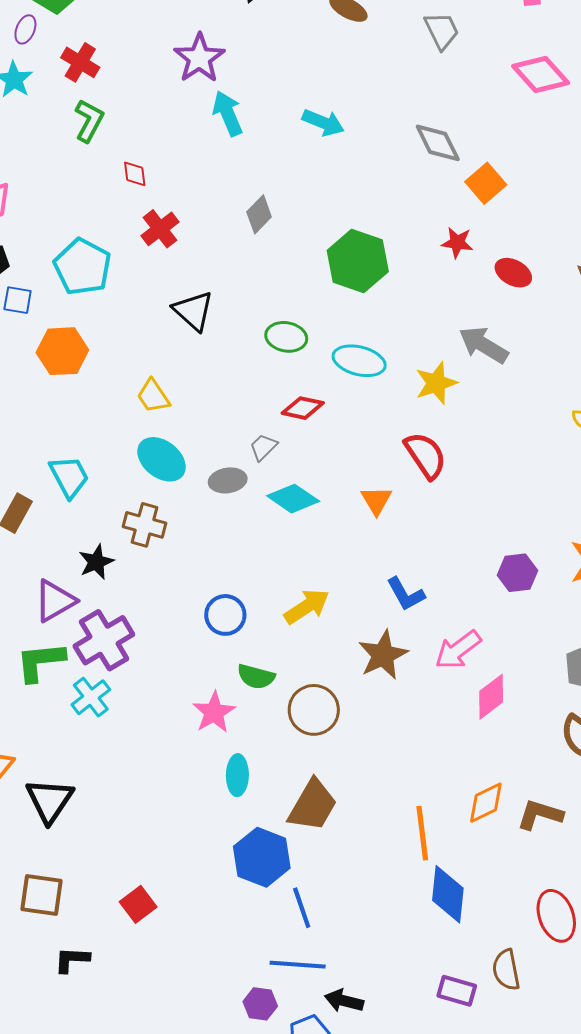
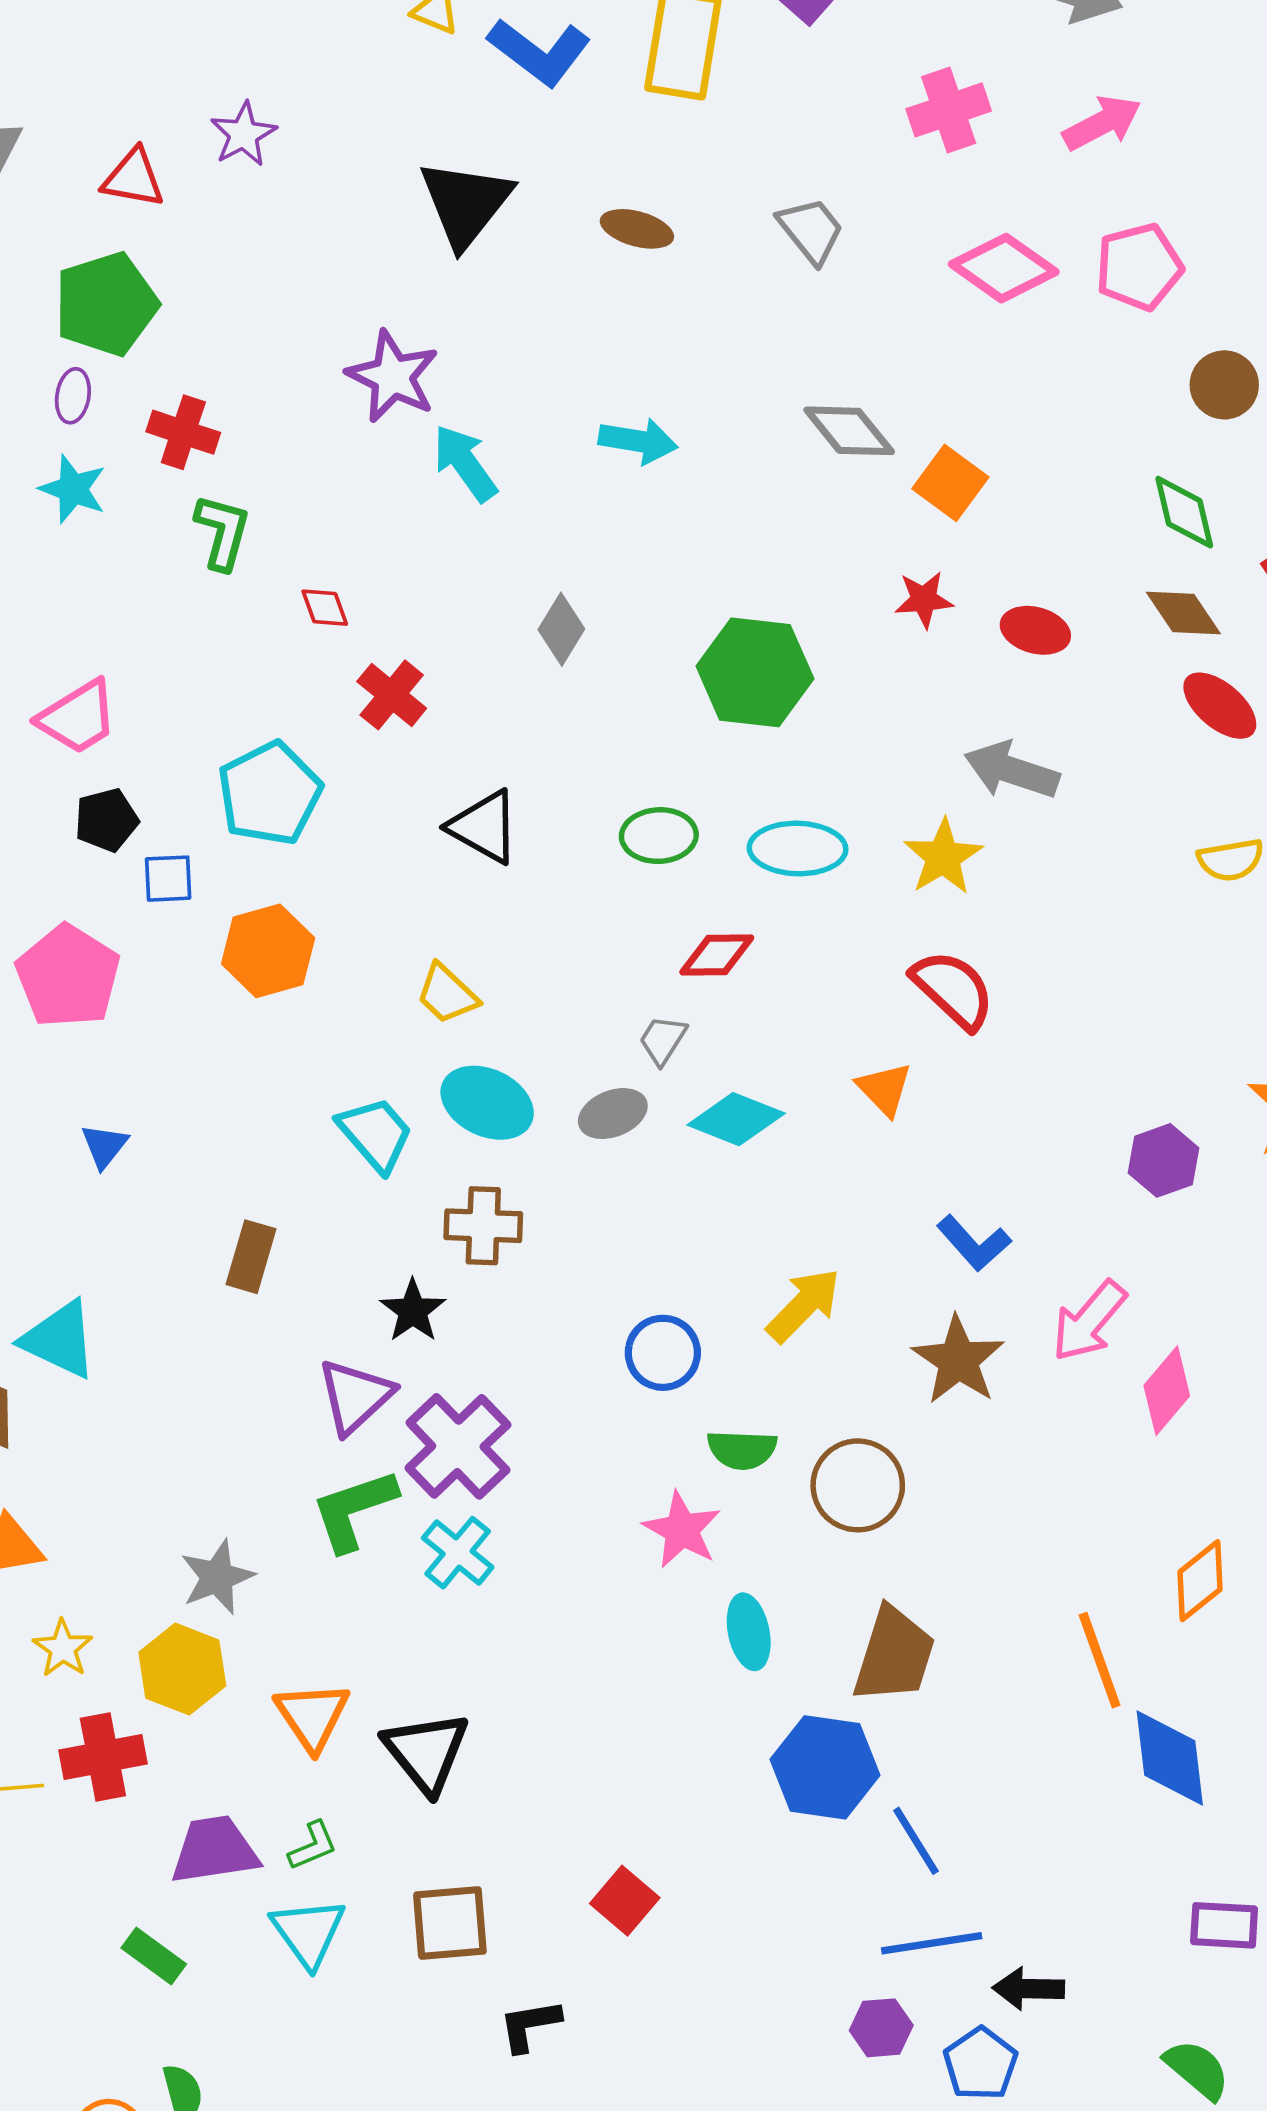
cyan pentagon: (83, 267) -> (270, 793), turned 30
cyan trapezoid: (69, 477) -> (376, 1134), moved

